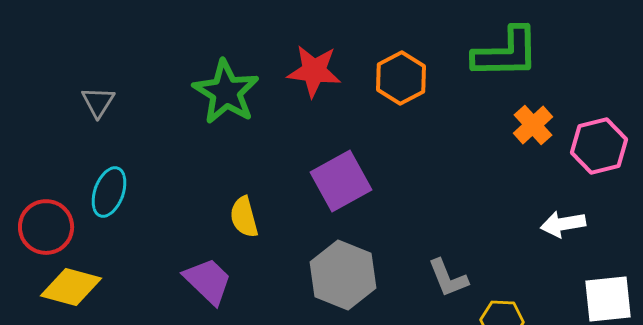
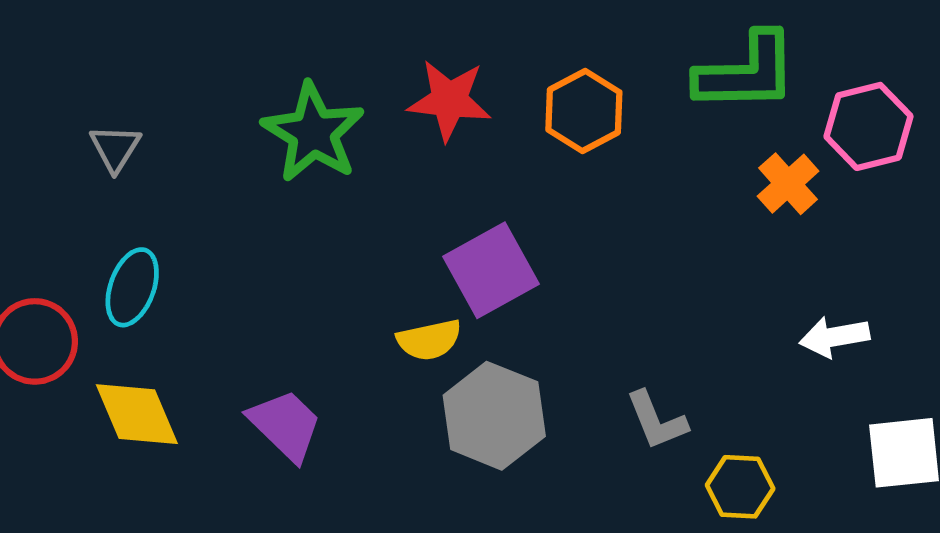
pink hexagon: (599, 146) -> (868, 126), moved
yellow semicircle: (244, 217) -> (429, 340), moved, turned -87
yellow diamond: (71, 287) -> (137, 414), moved, turned 52

